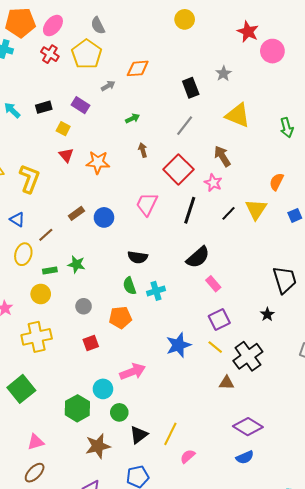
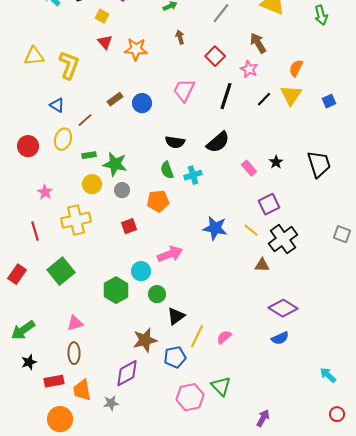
red square: (178, 169) -> (215, 56), size x0.7
orange semicircle: (276, 182) -> (296, 68), moved
black semicircle: (198, 257) -> (218, 142), moved
green star: (76, 264) -> (115, 164), moved, size x1.4
yellow circle: (41, 294) -> (92, 184), moved
black star: (267, 314) -> (276, 162), moved
purple square: (219, 320) -> (269, 204), moved
blue star: (178, 345) -> (215, 228), turned 30
yellow line: (170, 434) -> (197, 336), moved
brown star: (98, 446) -> (145, 340), moved
brown ellipse: (35, 473) -> (74, 353), turned -45

